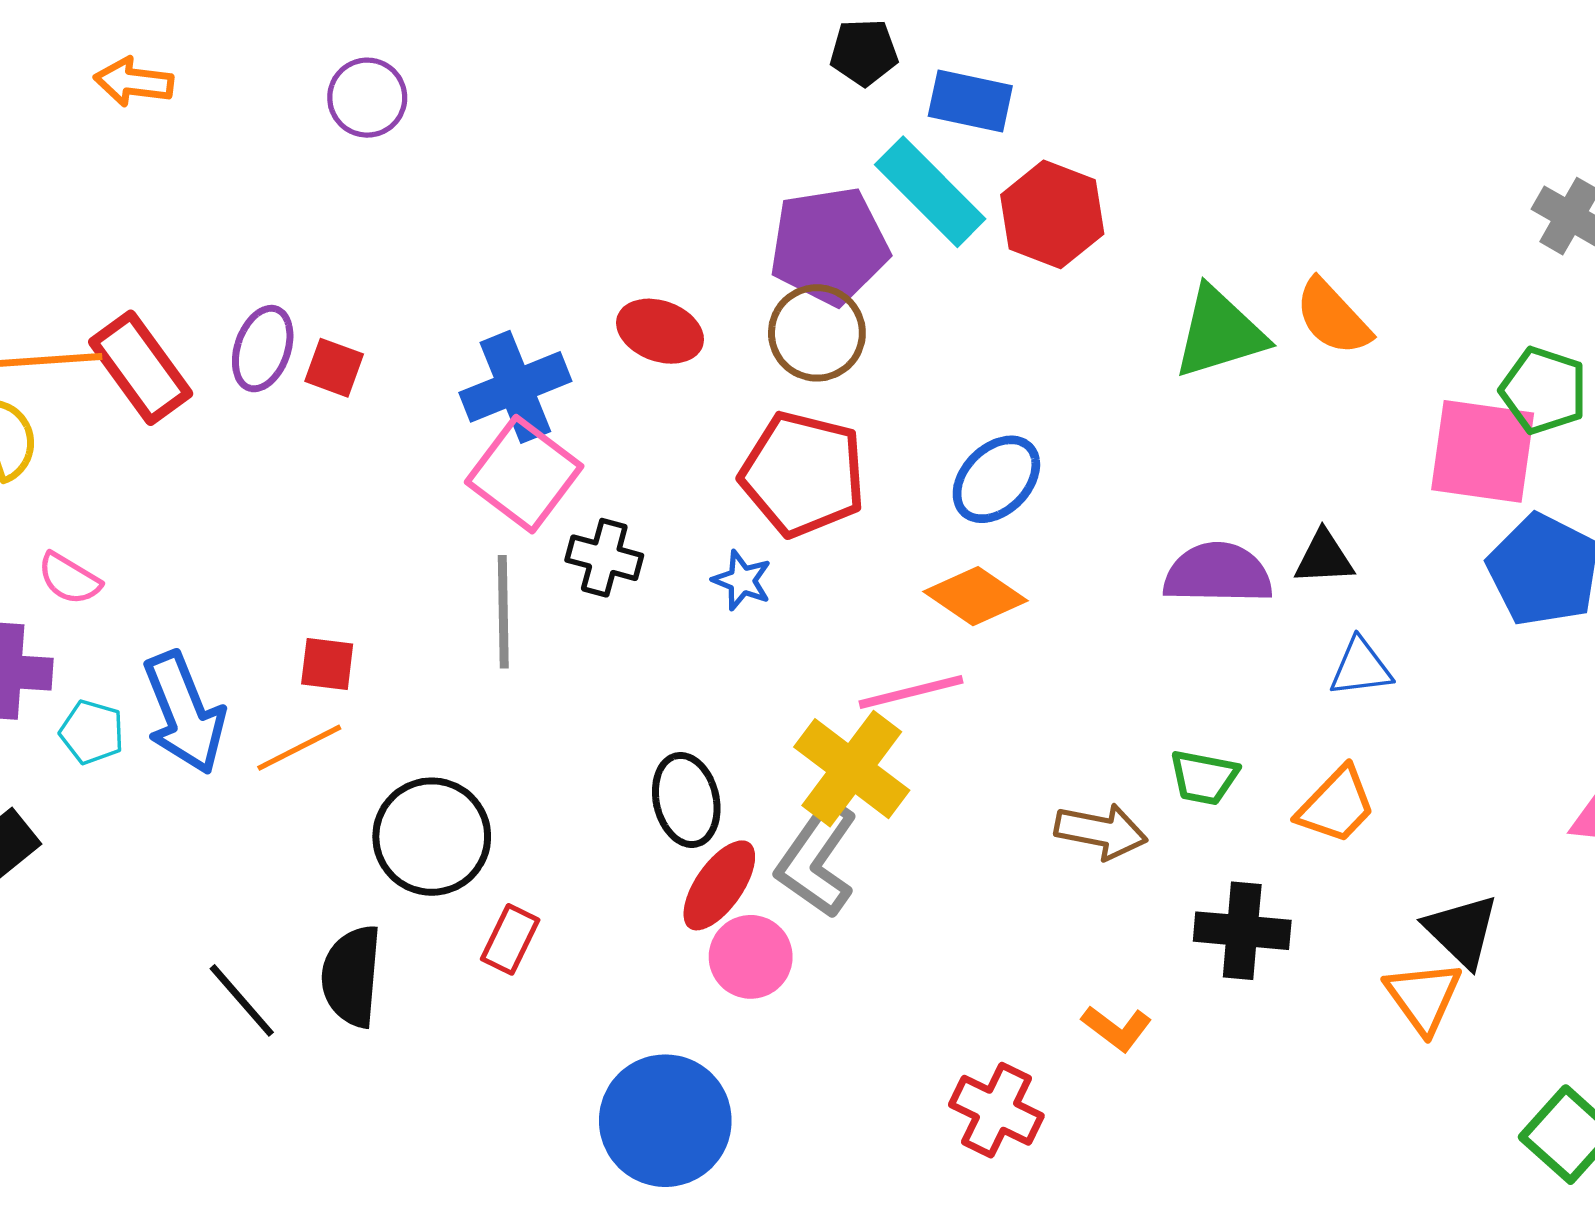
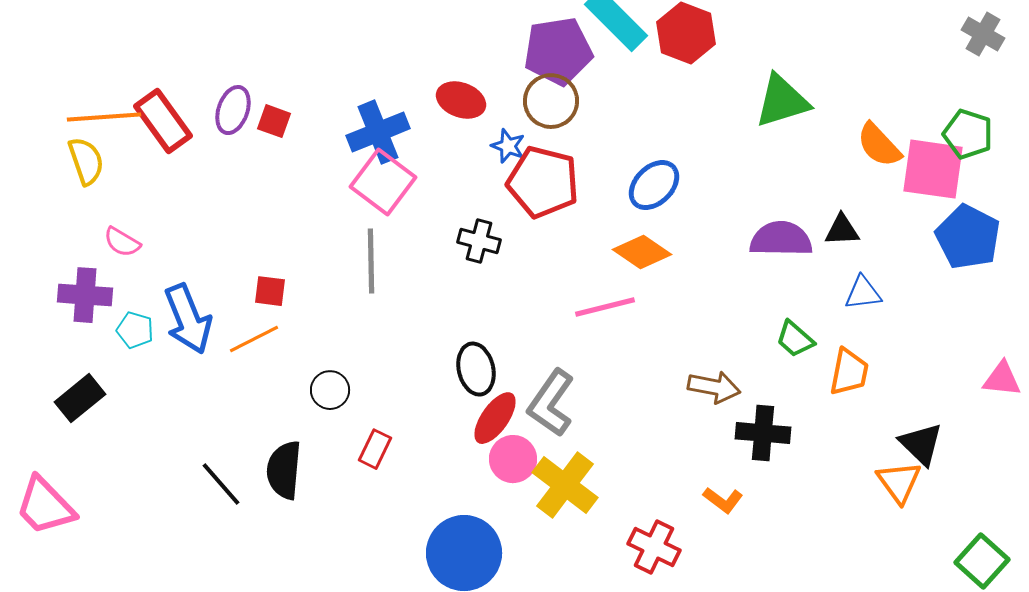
orange semicircle: (1333, 317) -> (879, 145), moved
black cross: (604, 558) -> (479, 241), moved
blue star: (742, 580) -> (508, 146), moved
yellow cross: (852, 769) -> (565, 485), moved
green trapezoid: (1204, 777) -> (795, 339), moved, turned 30
orange trapezoid: (1336, 805) -> (849, 372), turned -33
black circle: (432, 837) -> (330, 390), size x0.6
black cross: (1242, 931) -> (763, 433), moved

